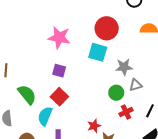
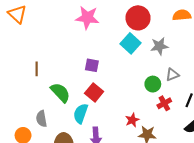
pink star: (59, 37) -> (87, 18), moved
cyan square: (98, 52) -> (130, 43), turned 30
gray star: (124, 67) -> (159, 46), moved

